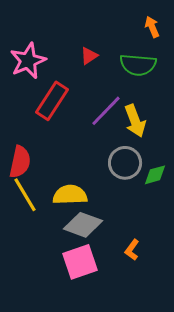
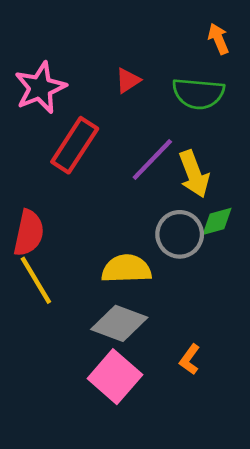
green diamond: (155, 175) -> (217, 221), moved
yellow semicircle: (70, 195) -> (126, 269), moved
pink square: (80, 262) -> (115, 377), turned -30

